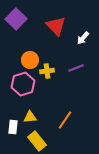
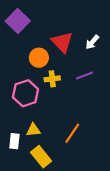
red triangle: (56, 26) -> (62, 42), moved
orange circle: (30, 60) -> (39, 58), moved

